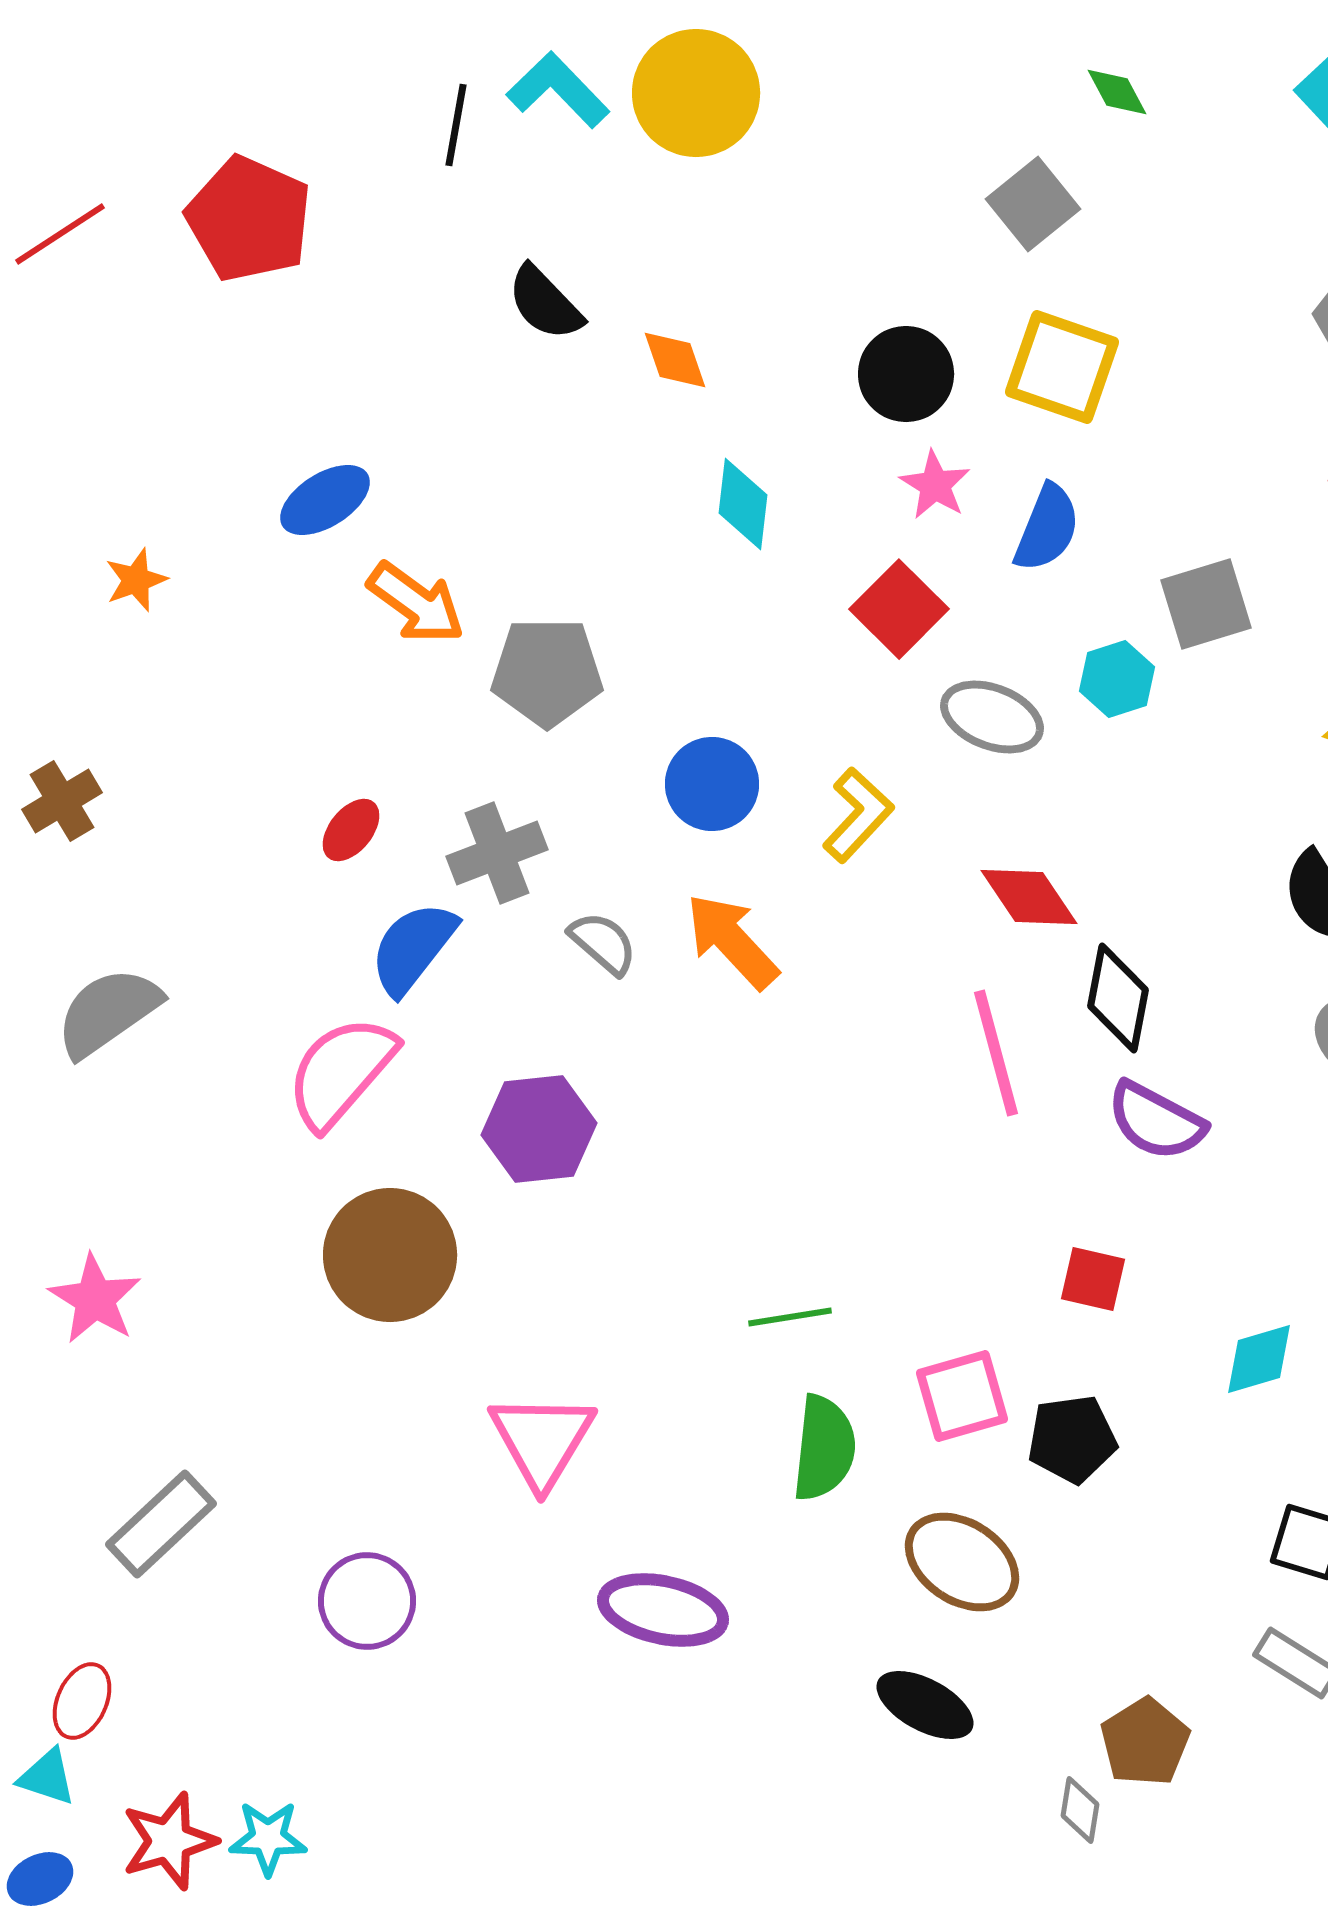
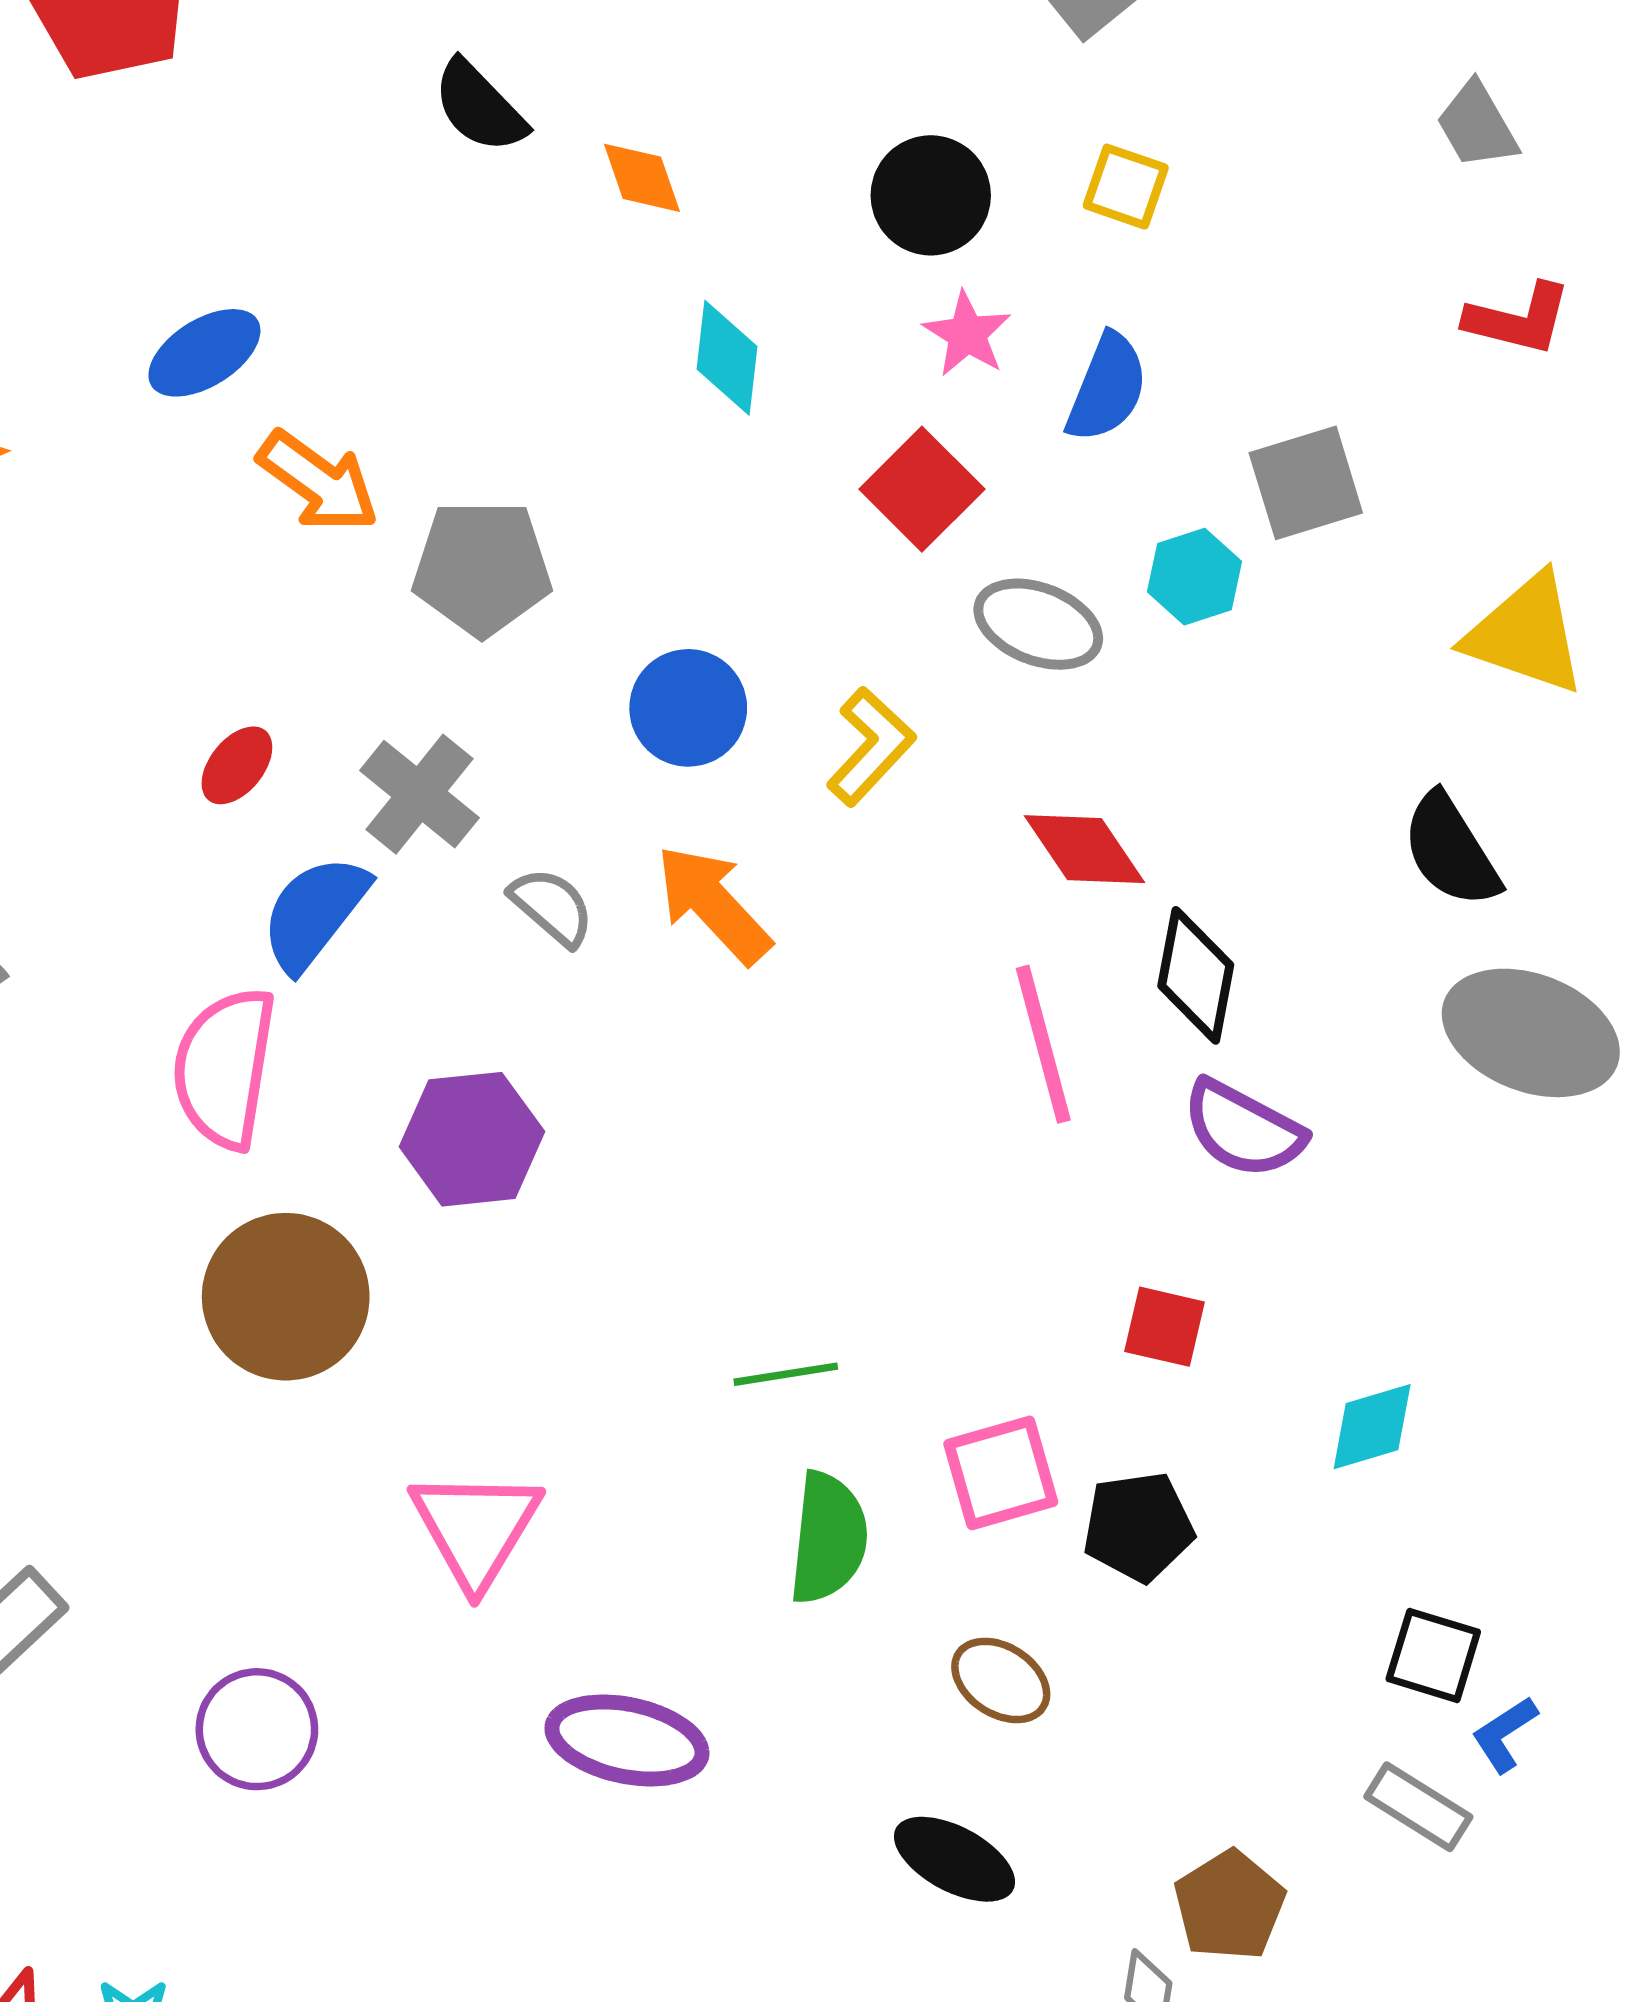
yellow square: (1062, 367) -> (1126, 187), size x0.6
gray cross: (497, 853) -> (419, 794), turned -30
pink semicircle: (341, 1072) -> (224, 1068), turned -32
brown ellipse: (962, 1562) -> (1001, 1680), size x0.7

